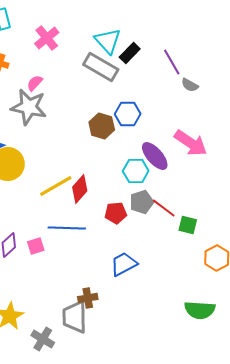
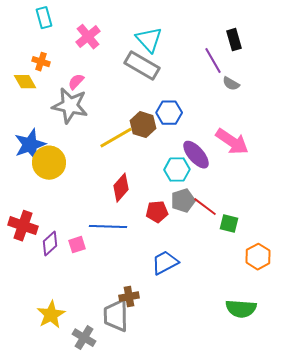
black rectangle: (130, 53) -> (234, 40), moved, turned -60
yellow line: (56, 186) -> (116, 138), moved

